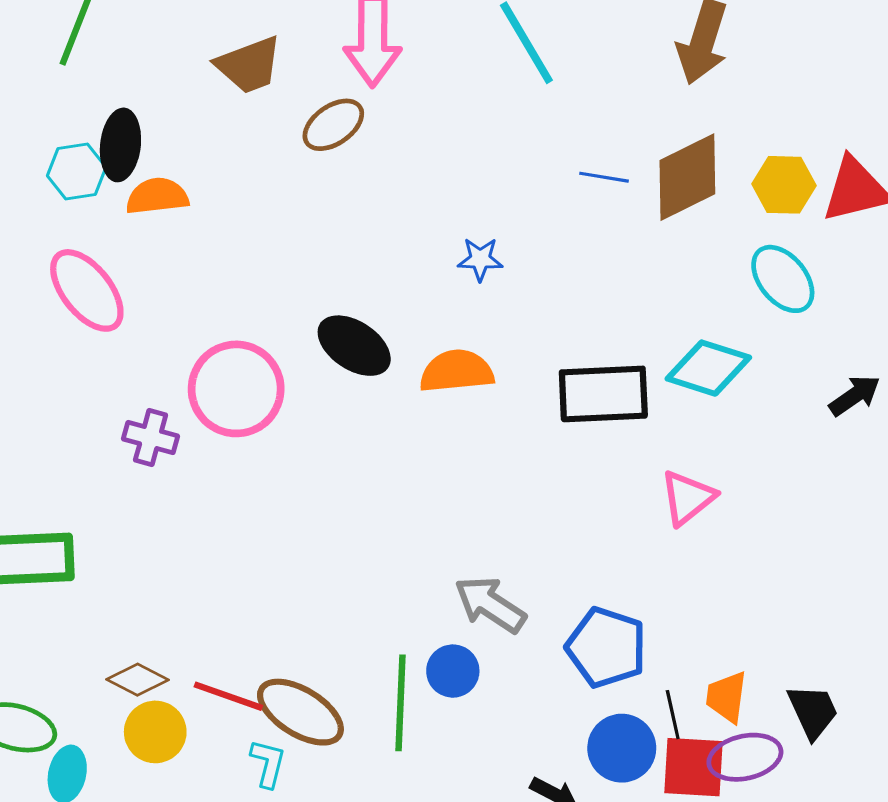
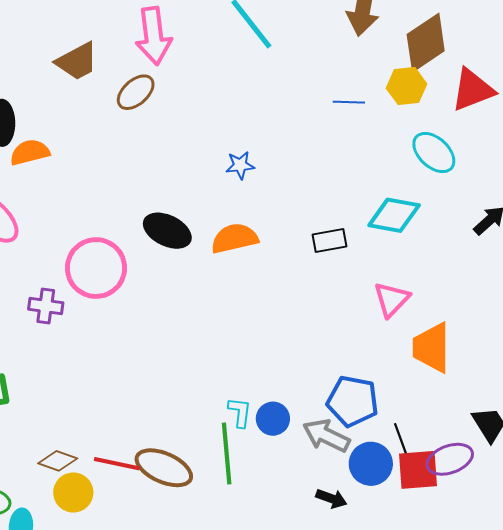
blue line: (604, 177) -> (349, 102), moved
brown diamond: (687, 177) -> (426, 43), moved
yellow hexagon: (784, 185) -> (407, 86), moved
black rectangle: (603, 394) -> (330, 241), size x0.6
gray arrow: (490, 604) -> (326, 436), moved
blue circle: (453, 671) -> (273, 419), moved
orange trapezoid: (727, 697) -> (432, 348), moved, size x1.5
cyan L-shape: (268, 763) -> (240, 412), moved

